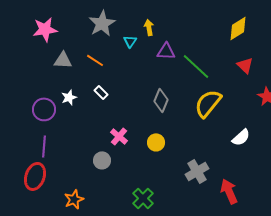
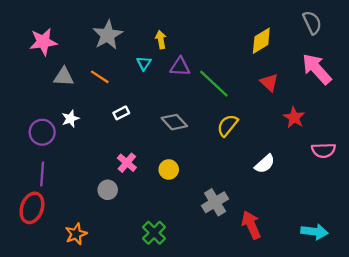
cyan triangle: (130, 41) -> (144, 63), moved
white rectangle: (101, 92) -> (121, 113), moved, turned -72
gray diamond: (161, 100) -> (174, 122), turned -65
yellow semicircle: (208, 103) -> (227, 125), size x0.7

